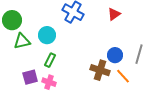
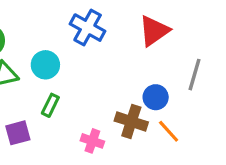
red triangle: (114, 14) -> (154, 31), size x1.5
gray line: (139, 54) -> (194, 75), moved
pink cross: (49, 82) -> (92, 141), moved

